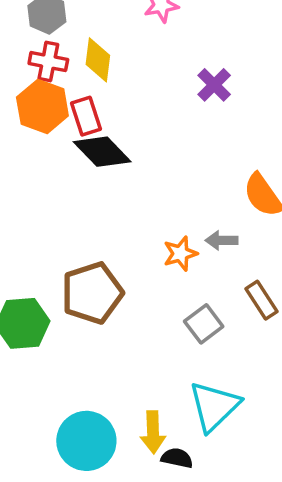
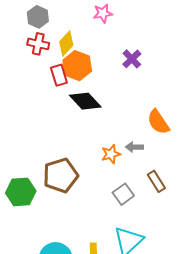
yellow diamond: (98, 60) -> (66, 43), turned 35
orange hexagon: (42, 107) -> (77, 66), moved
black diamond: (102, 152) -> (85, 101), moved

